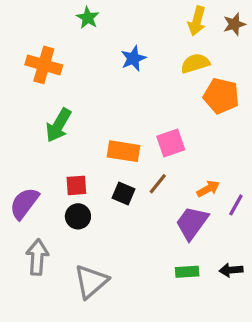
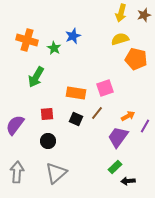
green star: (88, 18) -> (54, 48), moved
blue star: (133, 58) -> (73, 36), moved
black circle: (78, 216) -> (48, 141), moved
gray arrow: (37, 257) -> (17, 172), moved
black arrow: (231, 270) -> (128, 181), moved
green rectangle: (187, 272) -> (115, 167), turned -40

